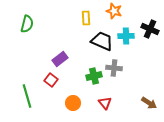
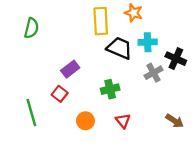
yellow rectangle: (86, 18) -> (101, 21), size x1.6
black cross: (150, 29) -> (176, 59), moved
gray cross: (114, 68) -> (153, 73), moved, turned -35

